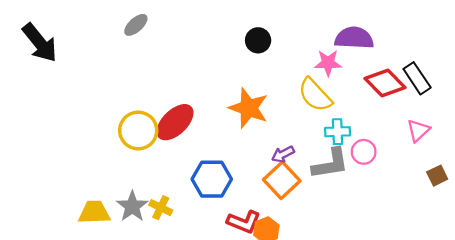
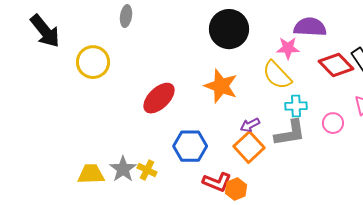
gray ellipse: (136, 25) -> (126, 16), turned -40
black circle: (258, 40) -> (229, 29), size x1.8
yellow circle: (138, 130) -> (93, 62), moved
pink circle: (364, 152) -> (333, 123), moved

